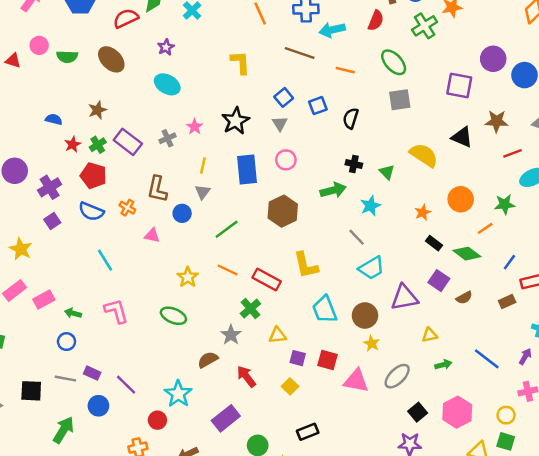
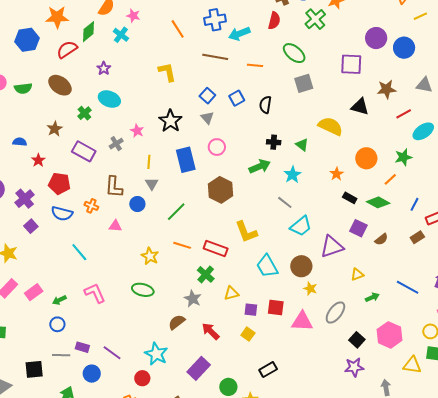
green cross: (98, 145) -> (84, 113), moved
green arrow: (73, 313) -> (59, 300), turned -32

